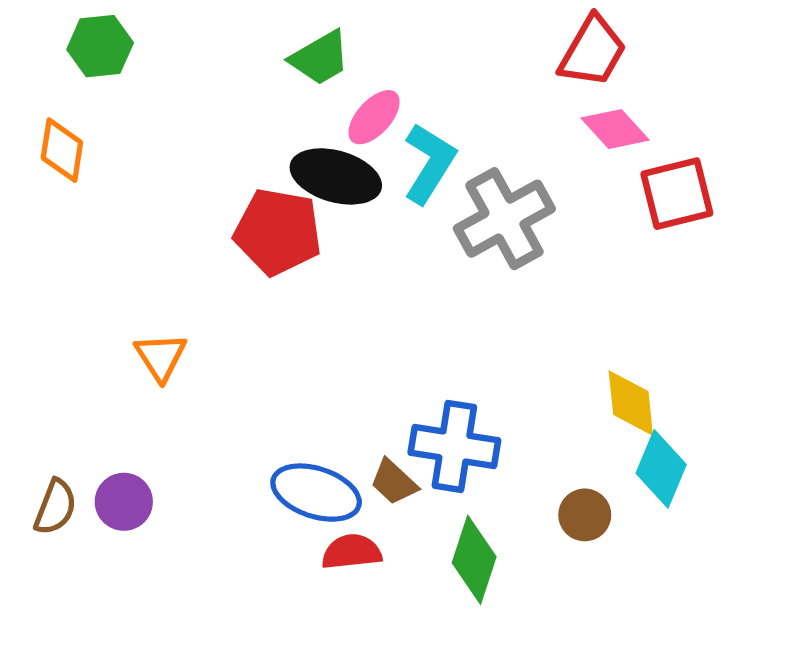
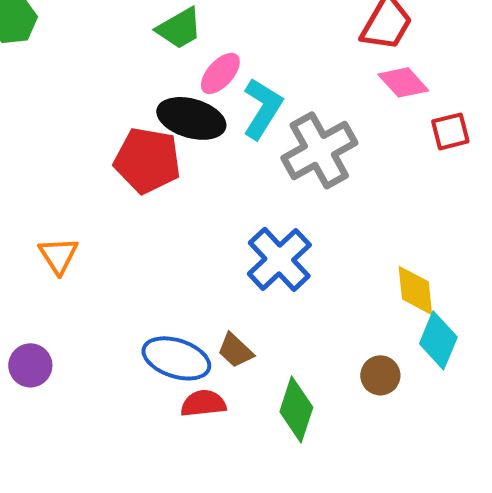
red square: (677, 194) -> (450, 131), size x0.7
blue cross: (454, 446) -> (279, 259), moved, turned 38

